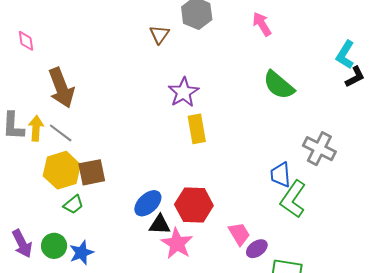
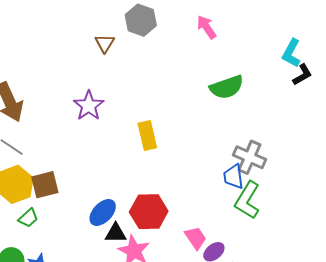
green semicircle: (279, 85) -> (227, 87), turned -56
purple star: (183, 92) -> (89, 106), moved
gray cross: (319, 149) -> (249, 157), moved

